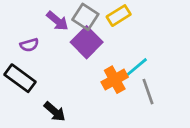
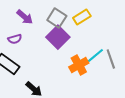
purple arrow: (57, 21) -> (25, 17), moved
gray line: (148, 92) -> (111, 59), moved

